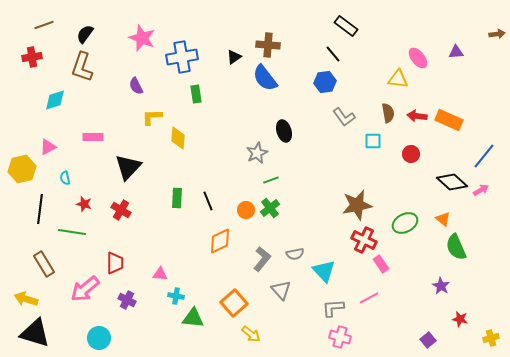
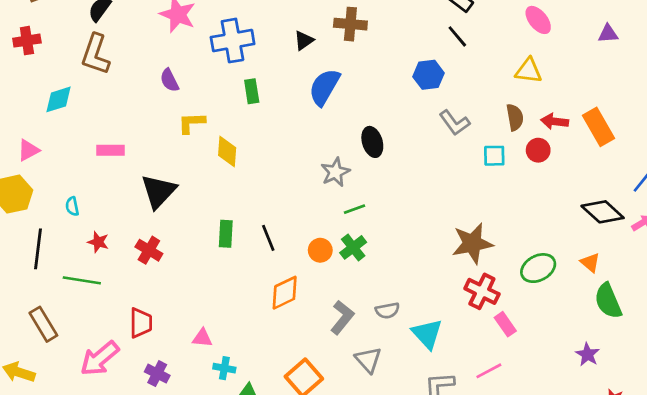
black line: (333, 54) -> (457, 36), moved
pink ellipse: (418, 58) -> (538, 20), moved
blue semicircle: (265, 78) -> (324, 87), moved, turned 68
orange rectangle: (449, 120) -> (598, 127), turned 36
pink triangle: (48, 147) -> (28, 150), moved
red circle: (411, 154) -> (538, 150), moved

